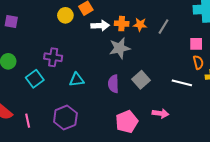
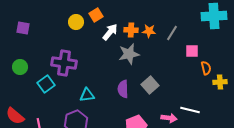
white arrow: (100, 26) -> (110, 32), turned -48
pink square: (196, 44) -> (192, 51), moved
purple cross: (53, 57) -> (64, 63), size x1.4
cyan triangle: (77, 80) -> (87, 95), moved
white line: (182, 83) -> (190, 110), moved

